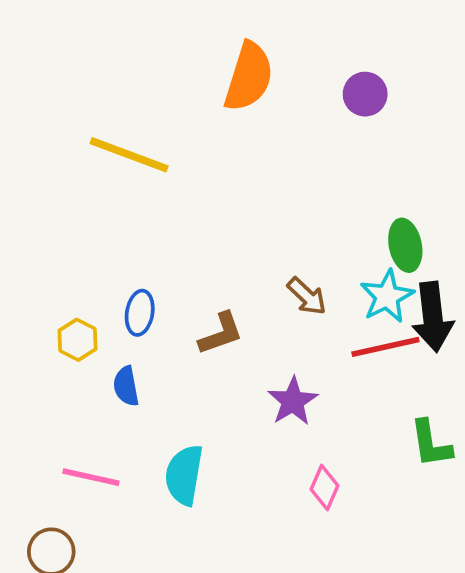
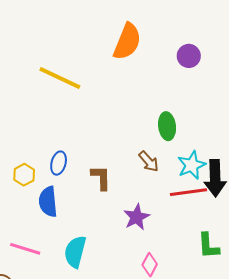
green ellipse: (405, 245) -> (167, 126), moved
brown L-shape: (221, 334) -> (101, 178), turned -76
blue semicircle: (126, 386) -> (48, 202), size x1.4

